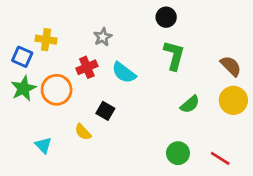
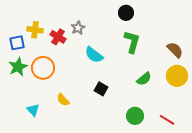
blue square: (22, 57) -> (17, 43), turned -35
red cross: (87, 67) -> (58, 37), moved, turned -35
black square: (105, 111) -> (101, 89), moved

